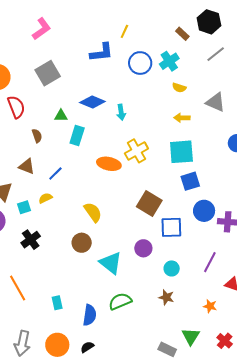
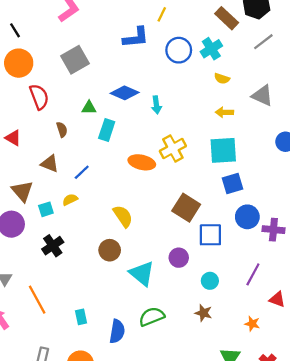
brown rectangle: (182, 34) -> (227, 18), size x1.5

